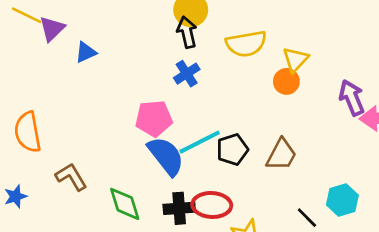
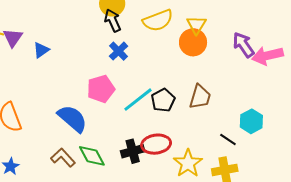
orange circle: (286, 81) -> (193, 42), size x1.4
blue semicircle: (166, 156) -> (72, 119), moved
brown L-shape: (71, 177) -> (63, 158), moved

